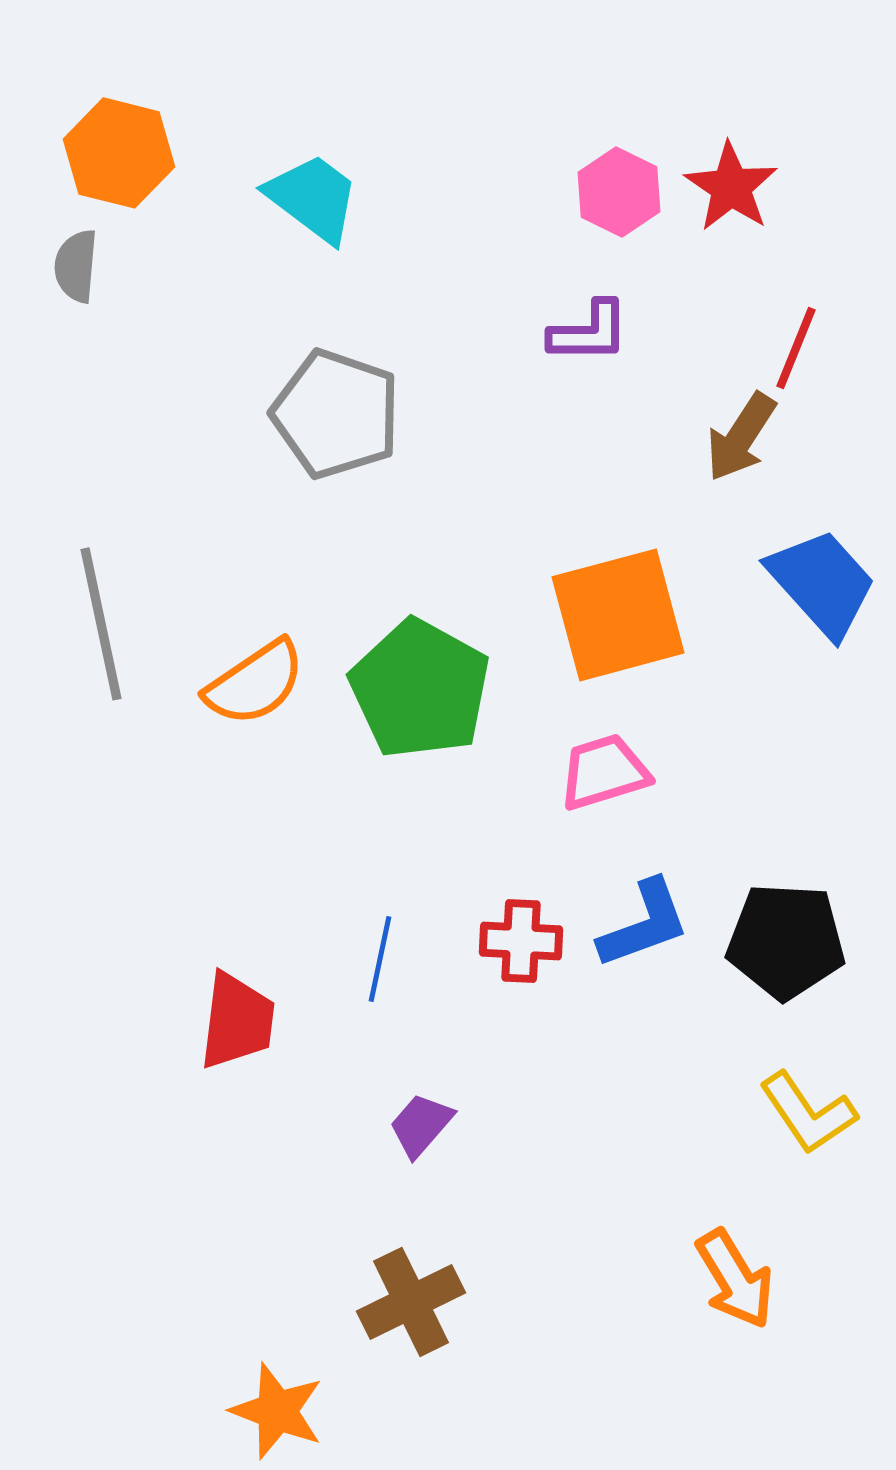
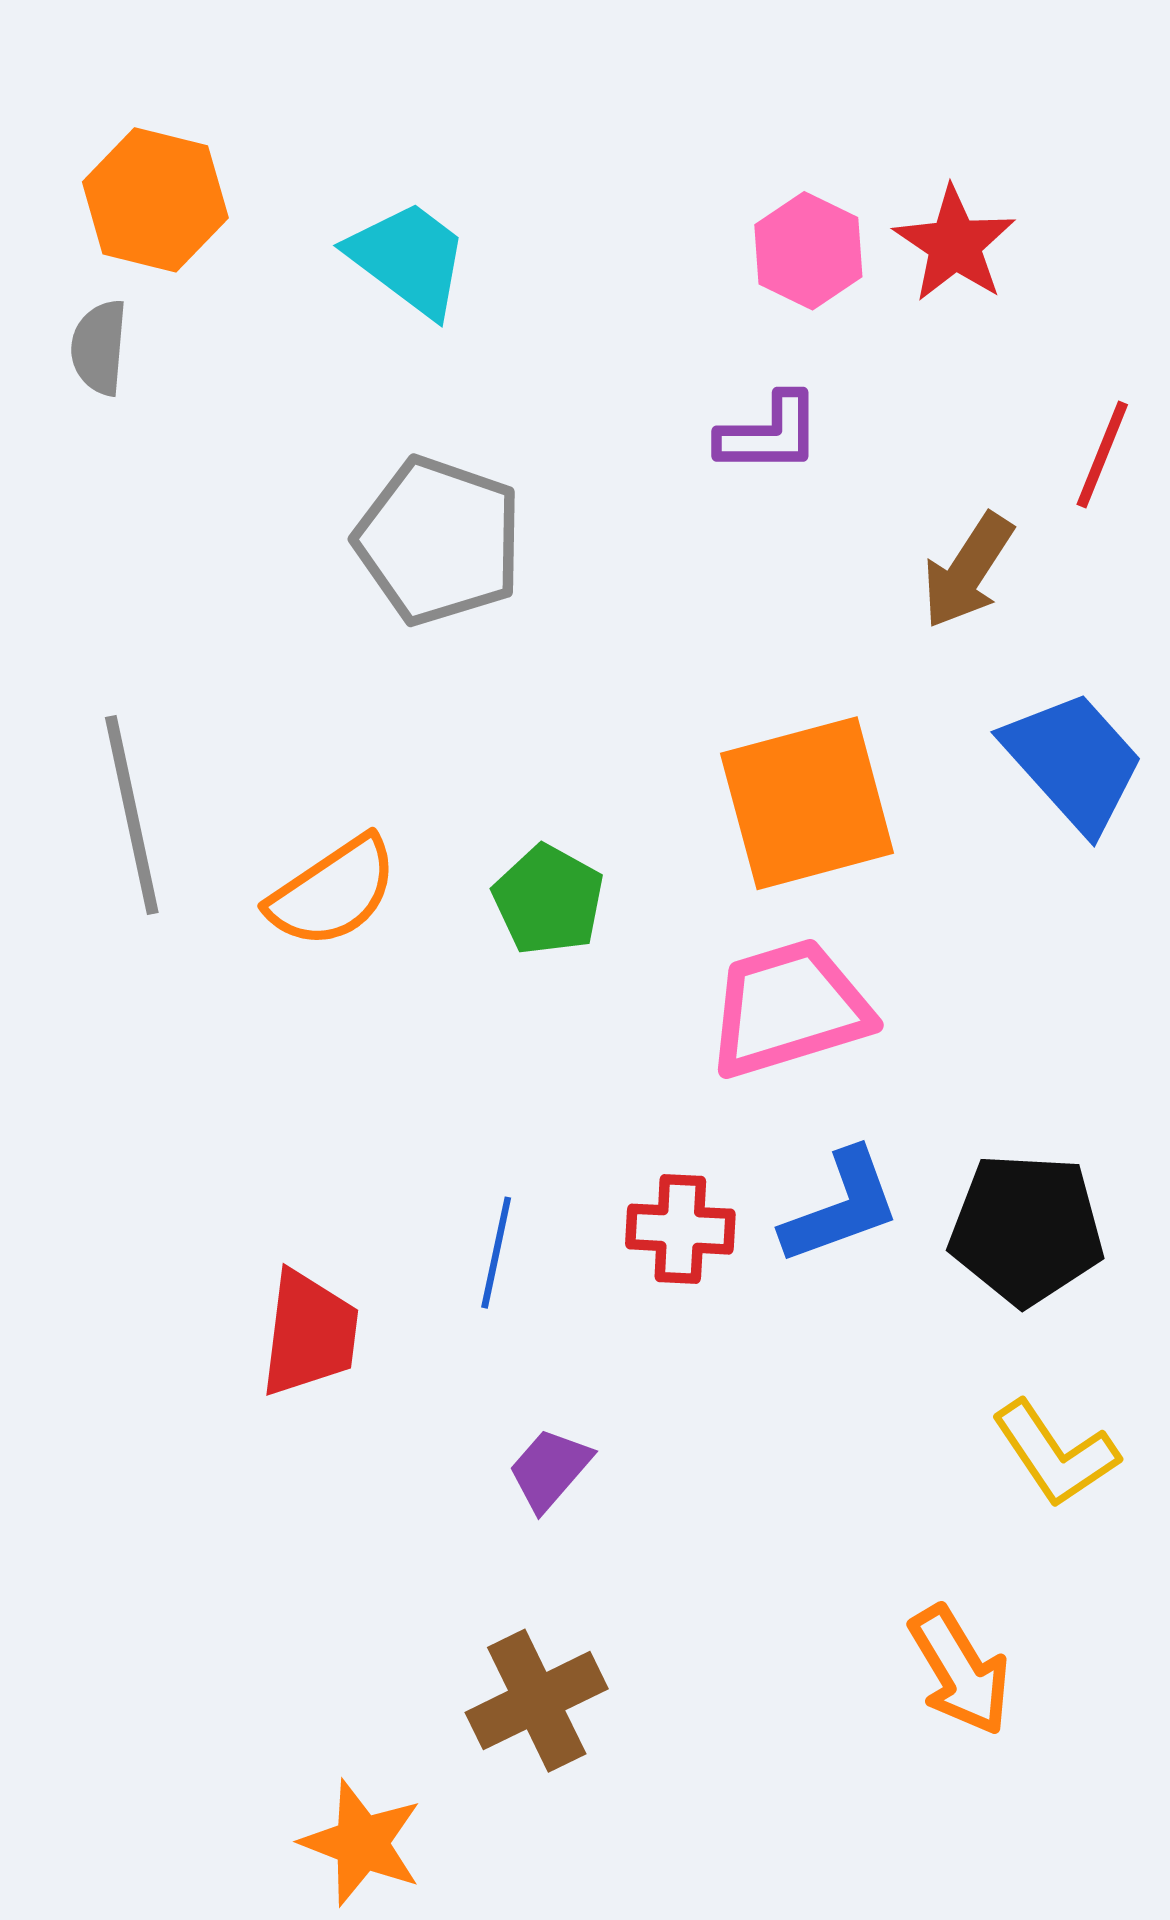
red line: (796, 348) -> (1102, 455), moved
green pentagon: (420, 689) -> (548, 900), size x0.6
pink trapezoid: (604, 772) -> (789, 1008), size x1.4

